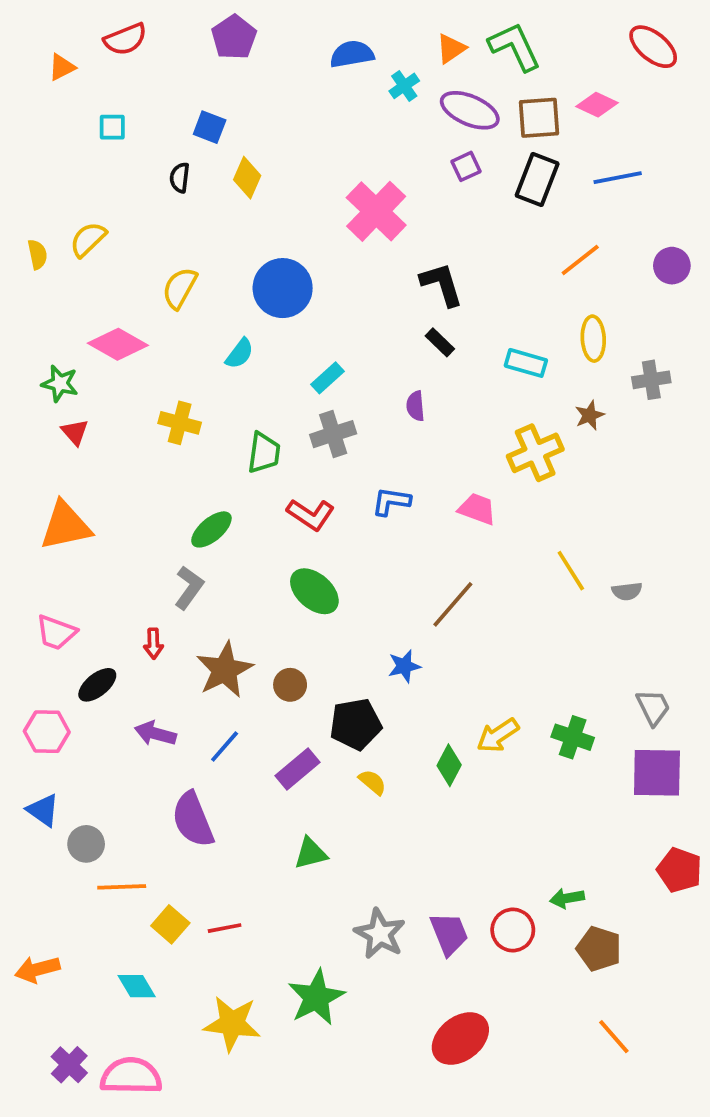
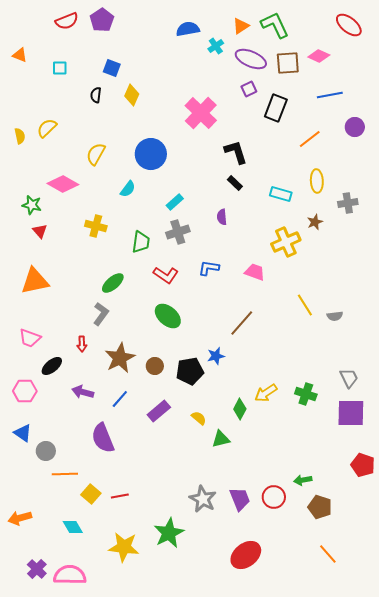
purple pentagon: (234, 37) -> (102, 20), moved
orange triangle: (62, 67) -> (20, 55), moved, turned 49
black rectangle: (537, 180) -> (276, 108), moved
purple circle: (672, 266) -> (355, 127), moved
black pentagon: (356, 724) -> (190, 371), moved
green triangle: (311, 853) -> (221, 439), moved

